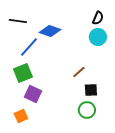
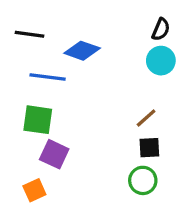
blue line: (29, 47) -> (48, 77), turned 55
brown line: (79, 72) -> (146, 118), moved
green square: (23, 73) -> (38, 120), turned 30

